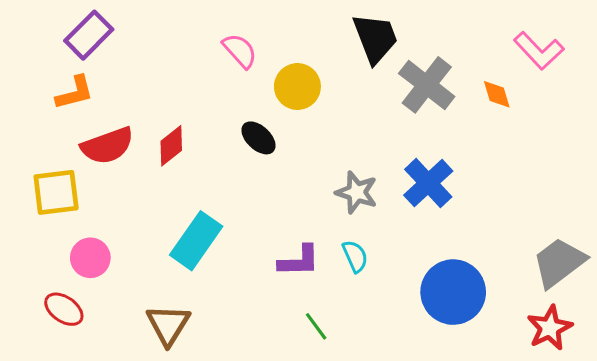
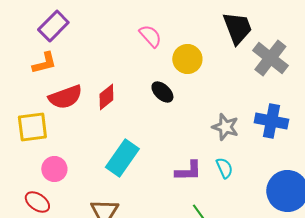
blue cross: (428, 183) -> (271, 121), turned -36

